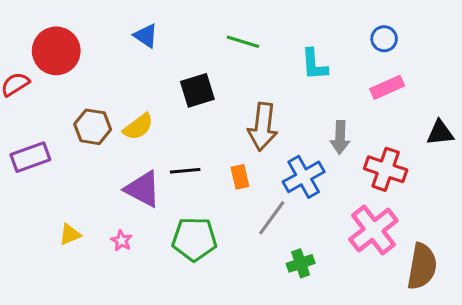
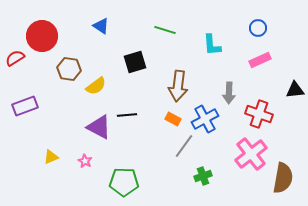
brown hexagon: (93, 127) -> (69, 69), moved
orange rectangle: (240, 177) -> (173, 119), moved, turned -49
green pentagon: (194, 239) -> (124, 182), moved

